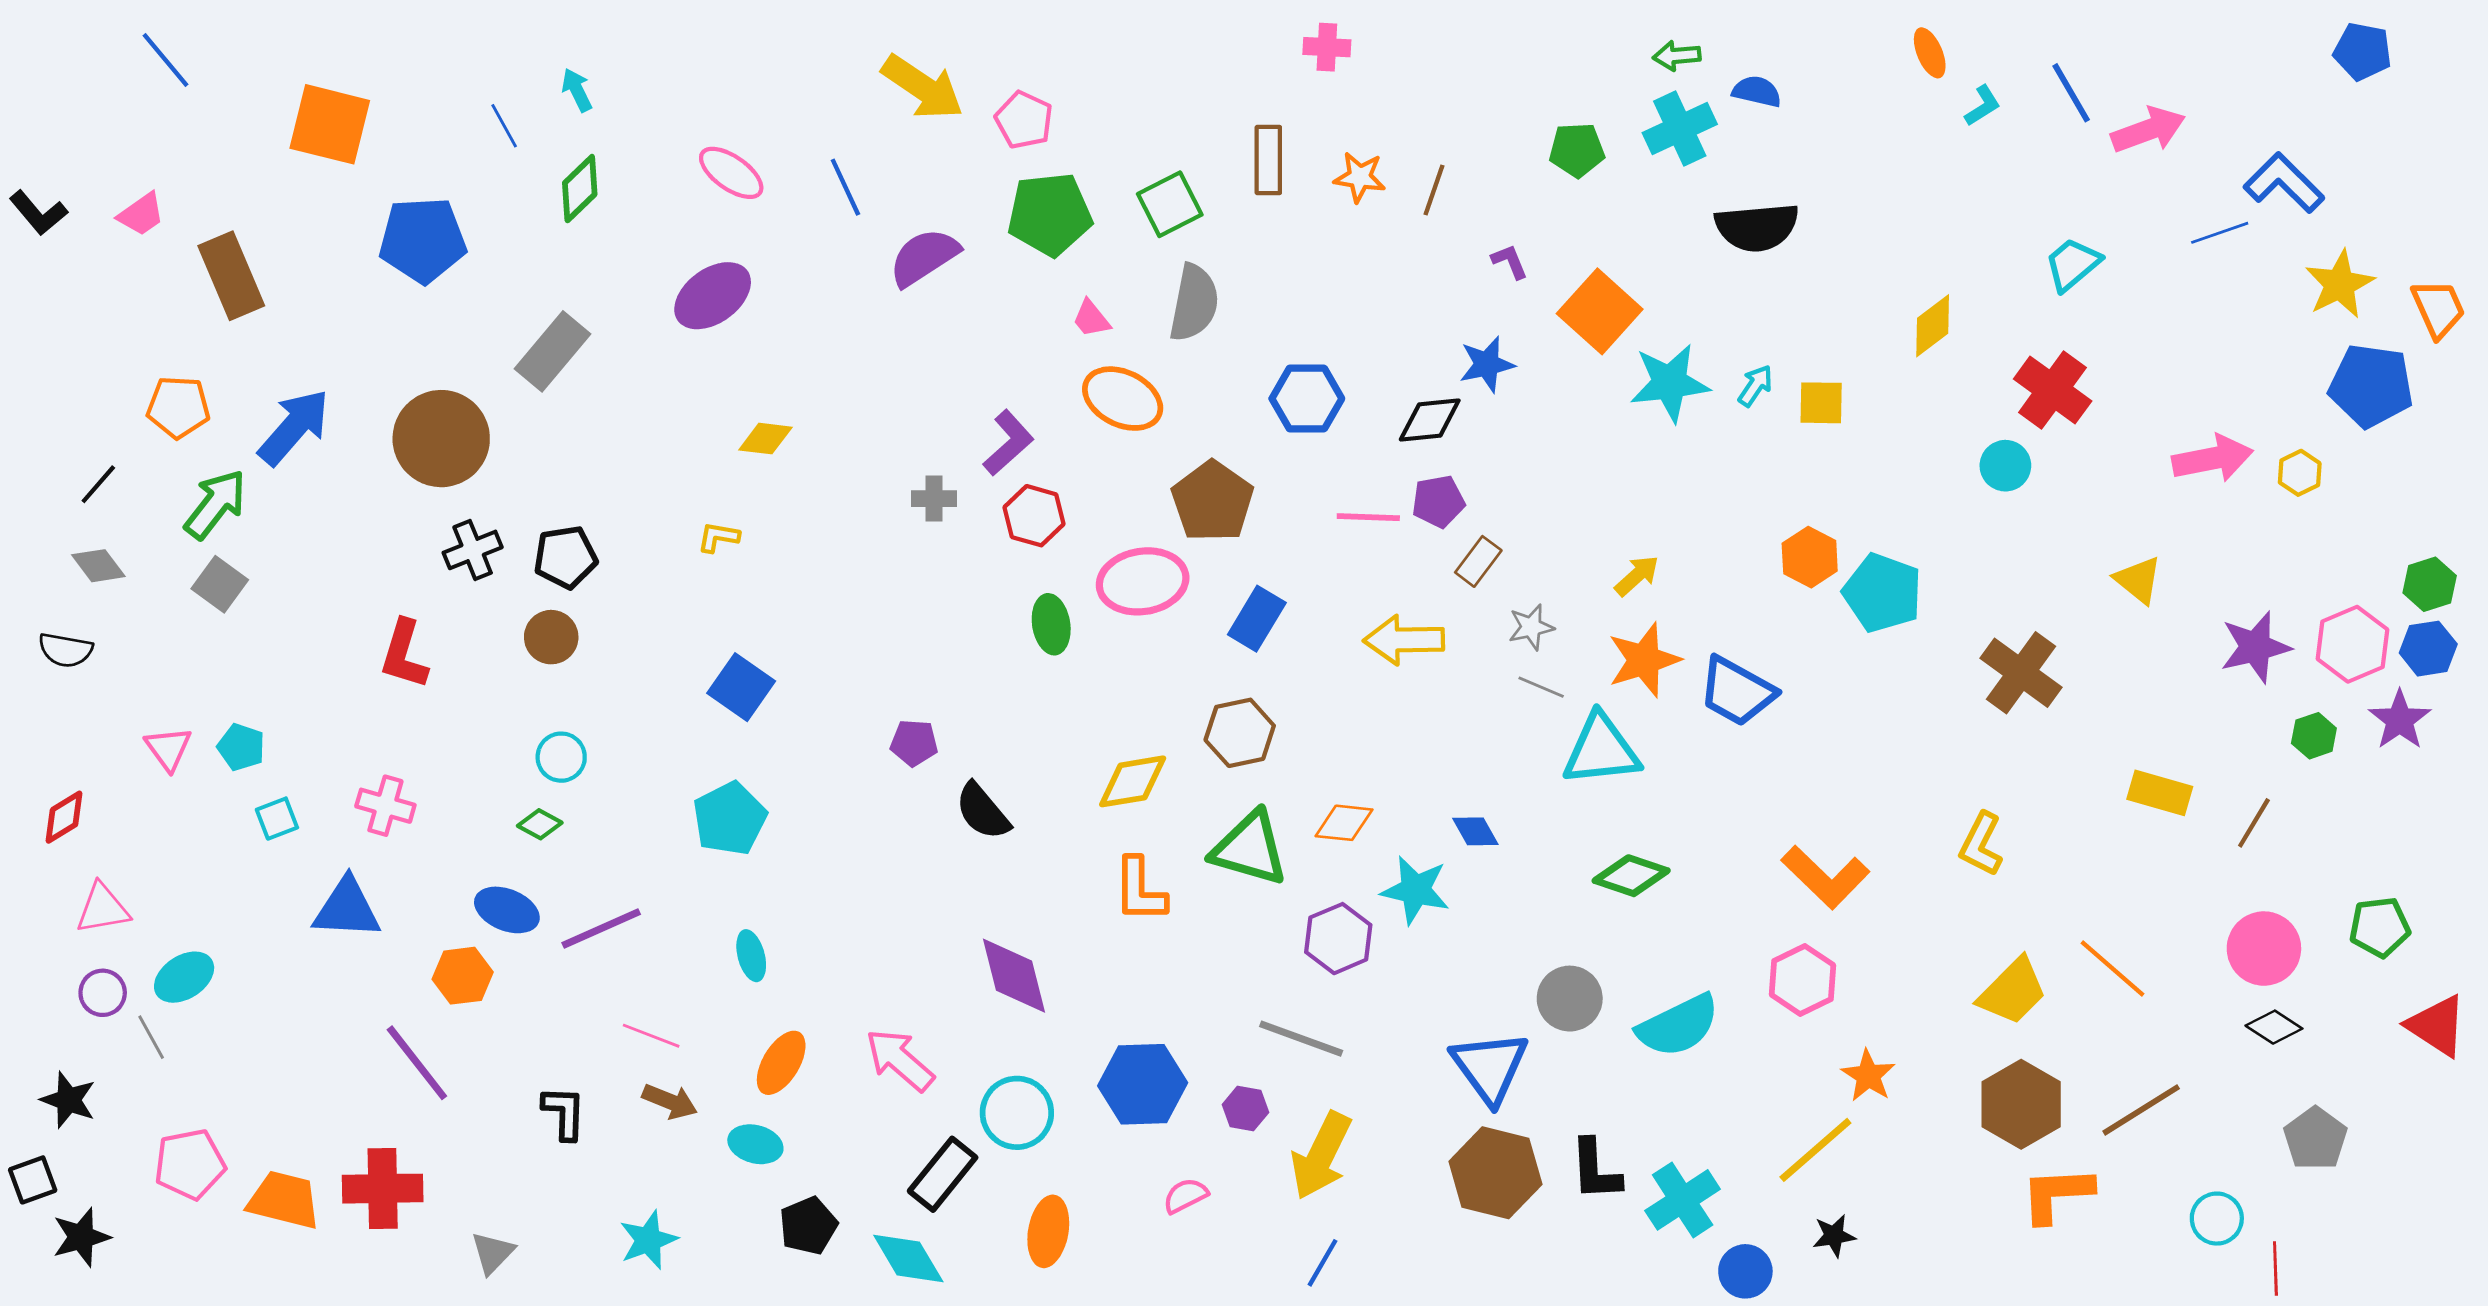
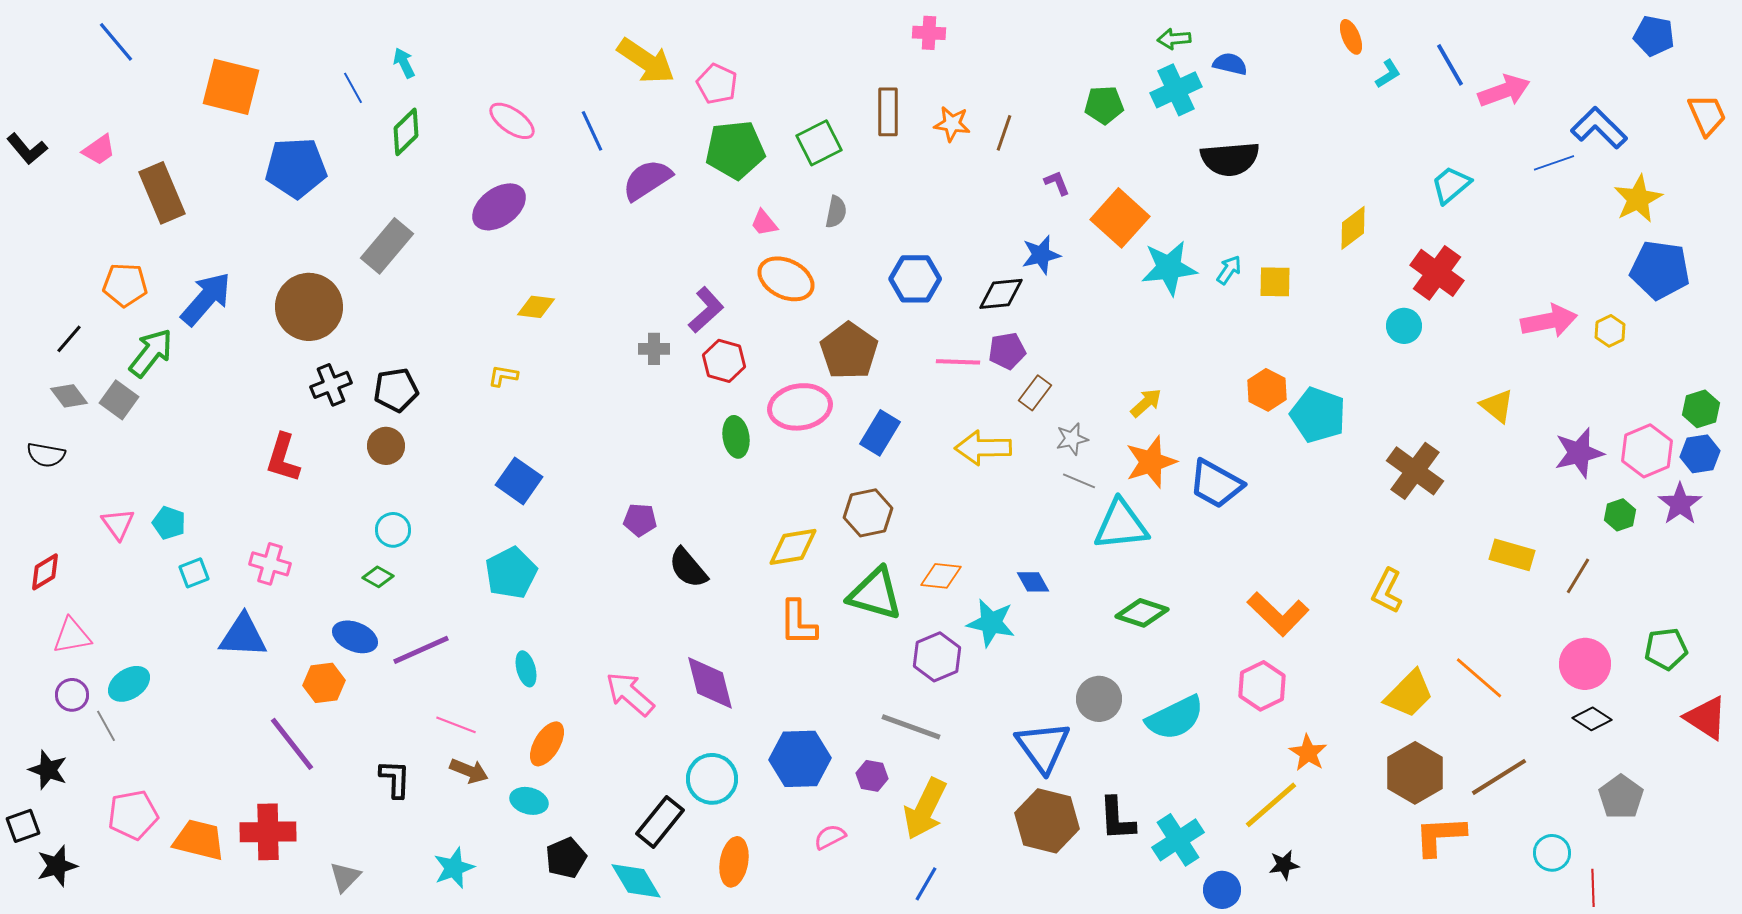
gray semicircle: (1194, 303) -> (836, 212), size x0.6
orange trapezoid: (2438, 309) -> (1707, 115), moved
gray square: (220, 584) -> (119, 400), moved
pink arrow: (900, 1060) -> (630, 694), moved

